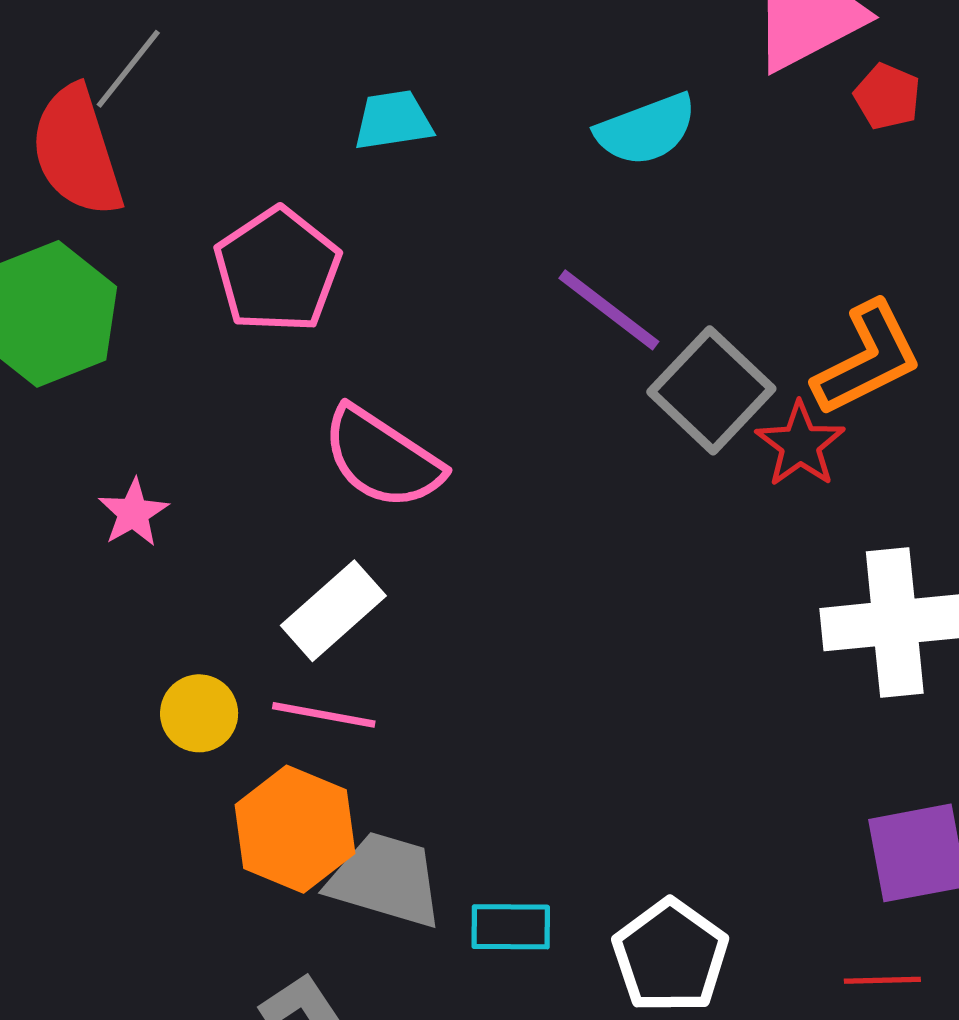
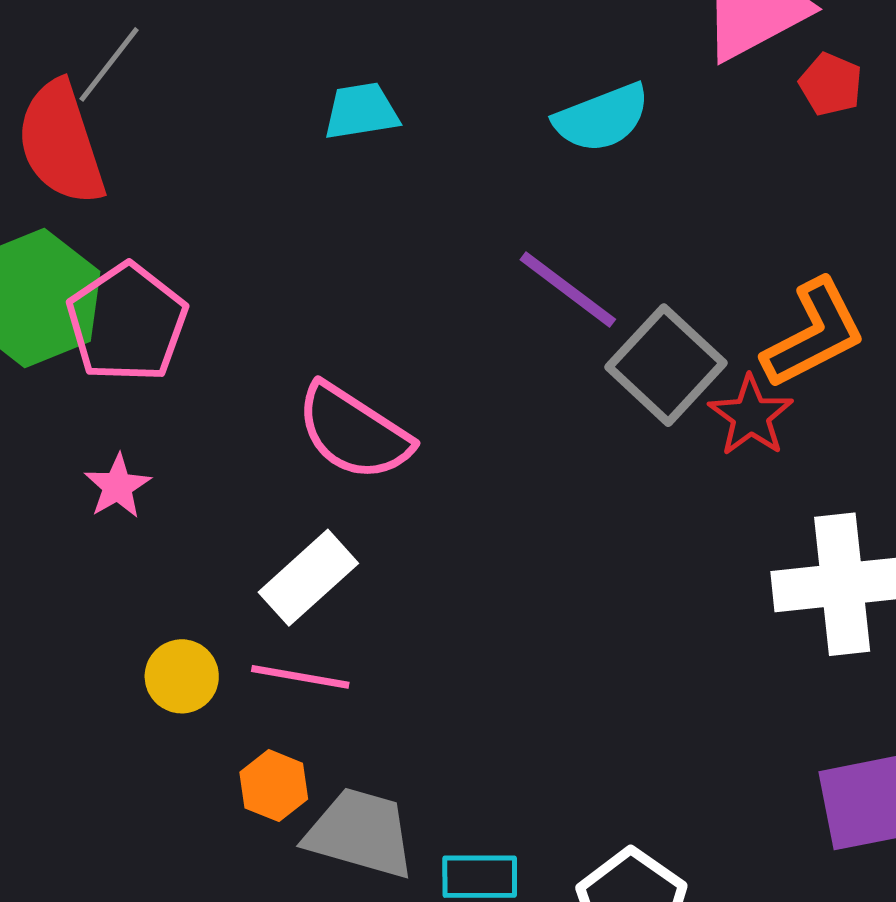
pink pentagon: (277, 270) -> (127, 323), moved
orange hexagon: (295, 829) -> (274, 786), size x0.6

